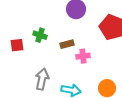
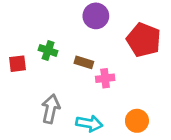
brown rectangle: (67, 44) -> (84, 62), turned 32

